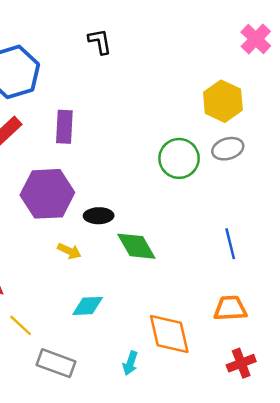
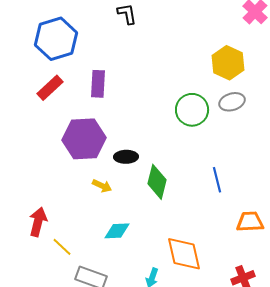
blue line: (230, 244) -> (217, 180), moved
green diamond: (136, 246) -> (157, 182), turned 44
orange trapezoid: (230, 308) -> (250, 222), moved

